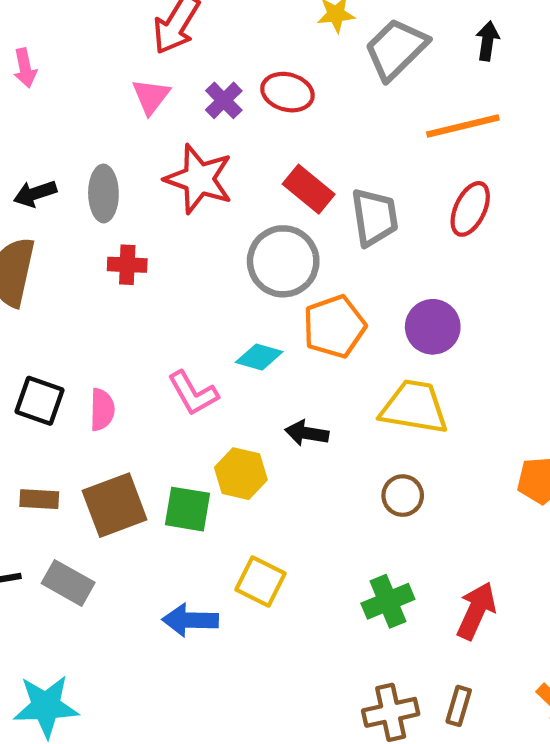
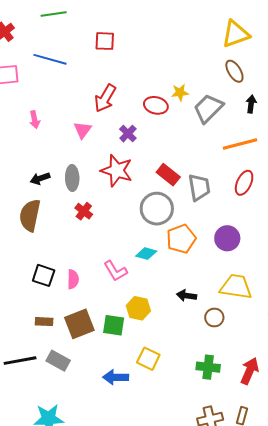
red ellipse: (287, 92) -> (156, 105), moved
pink triangle: (151, 96) -> (83, 130), moved
red cross: (127, 265) -> (84, 211), turned 36
yellow trapezoid: (414, 407) -> (236, 287), moved
black arrow: (307, 433) -> (187, 296), moved
green cross: (388, 601) -> (208, 367), turned 30

